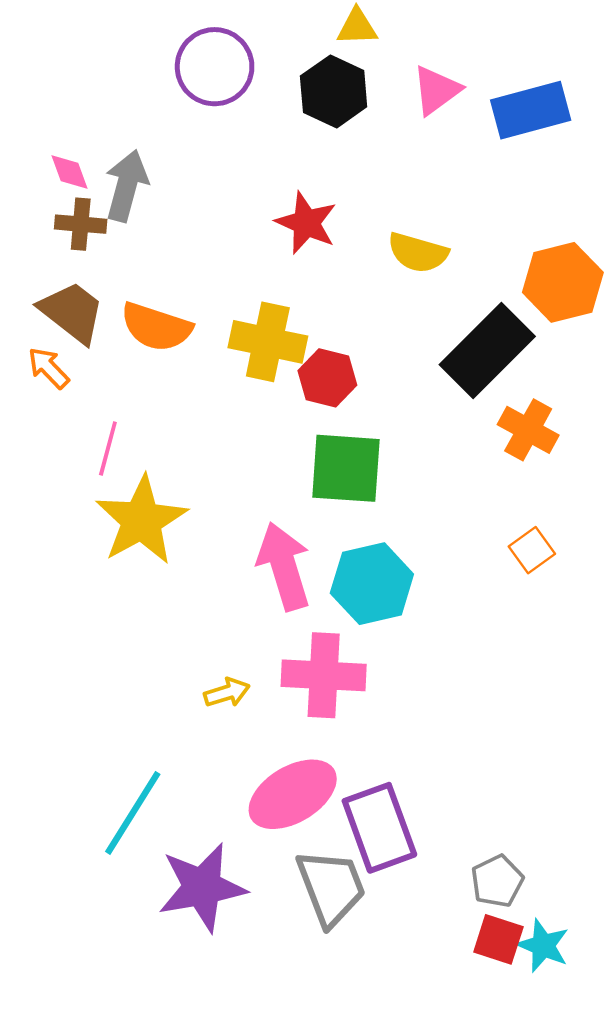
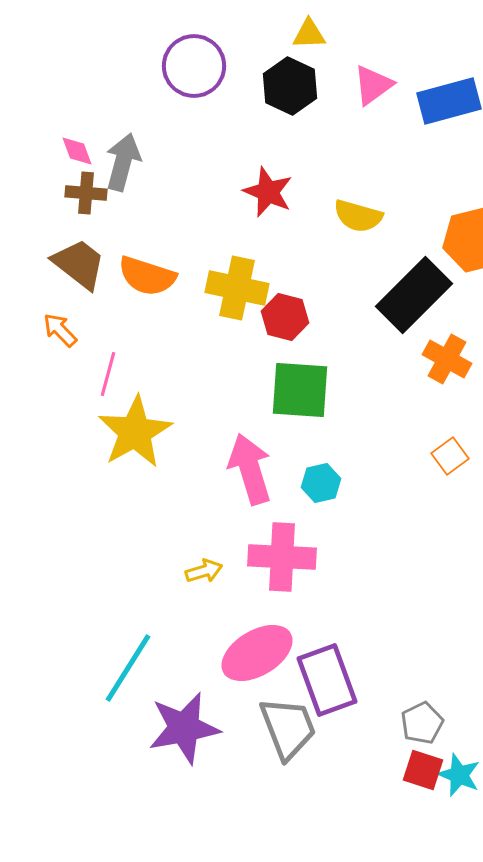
orange arrow: (48, 368) -> (60, 330), moved
cyan hexagon: (372, 584) -> (321, 483), size x0.6

